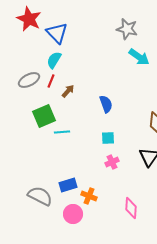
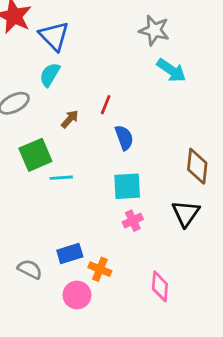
red line: (51, 81) -> (106, 105), moved
cyan square: (108, 138) -> (127, 186), size x1.5
gray semicircle: (40, 196) -> (30, 269), size x0.7

